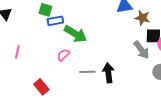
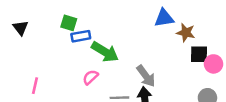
gray arrow: (141, 50) -> (146, 76), moved
pink line: (17, 52) -> (35, 86), moved

